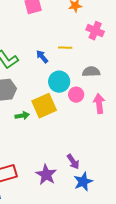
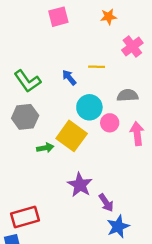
pink cross: (95, 31) -> (132, 46), turned 30
yellow square: (44, 106) -> (72, 136), turned -30
purple star: (46, 175) -> (80, 185), moved

